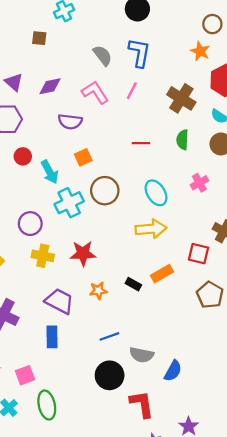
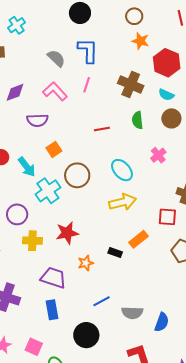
brown circle: (212, 24) -> (134, 16), moved
pink square: (25, 375) -> (34, 347), turned -36
black circle: (110, 375) -> (86, 335), moved

